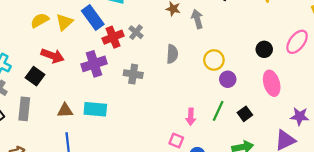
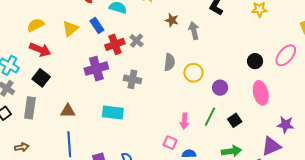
blue rectangle: (93, 17) -> (97, 25), size x0.7
yellow semicircle: (40, 20) -> (36, 25), moved
red arrow: (53, 56) -> (40, 50), moved
yellow circle: (214, 60) -> (193, 73), moved
cyan rectangle: (95, 109) -> (113, 113), moved

